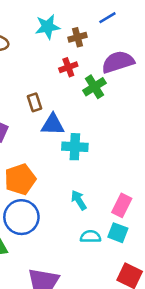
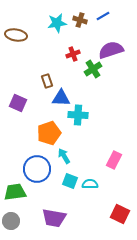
brown cross: (77, 37) -> (80, 20), moved, turned 32
orange pentagon: (20, 179) -> (49, 133), moved
cyan arrow: (79, 200) -> (64, 156), moved
cyan square: (118, 233) -> (70, 181), moved

